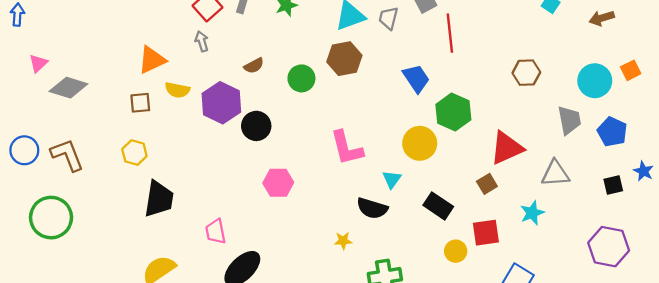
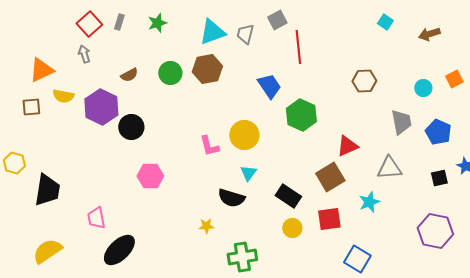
green circle: (301, 78) -> (170, 73), moved
cyan circle: (595, 81) -> (423, 88), size x0.6
yellow circle: (420, 143) -> (244, 135), moved
pink L-shape: (347, 148) -> (209, 146), size x0.7
red triangle: (507, 148) -> (347, 146), size x0.7
yellow hexagon: (134, 153) -> (14, 163), moved
brown square: (487, 184) -> (330, 177), size x1.6
yellow circle: (456, 251) -> (292, 228), moved

